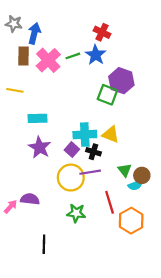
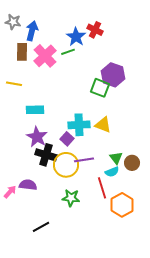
blue star: (96, 55) -> (76, 37), moved
black cross: (93, 152) -> (46, 155), moved, size x1.5
cyan semicircle: (135, 185) -> (112, 172), moved
black line: (44, 244) -> (41, 227), turned 60

